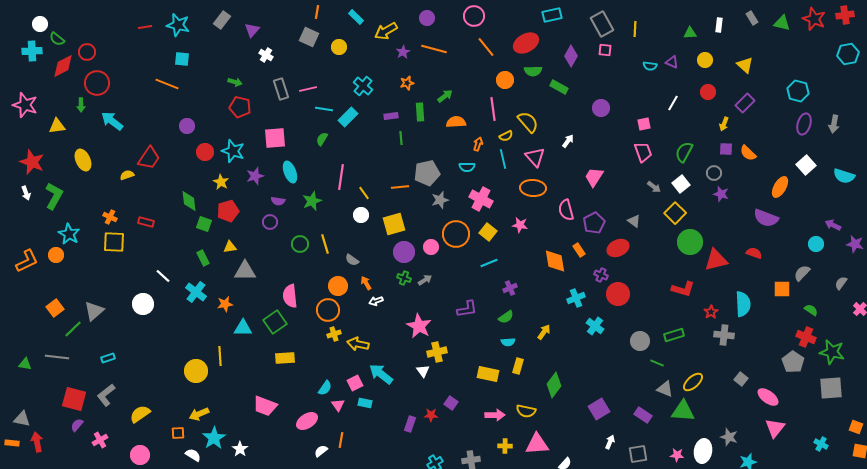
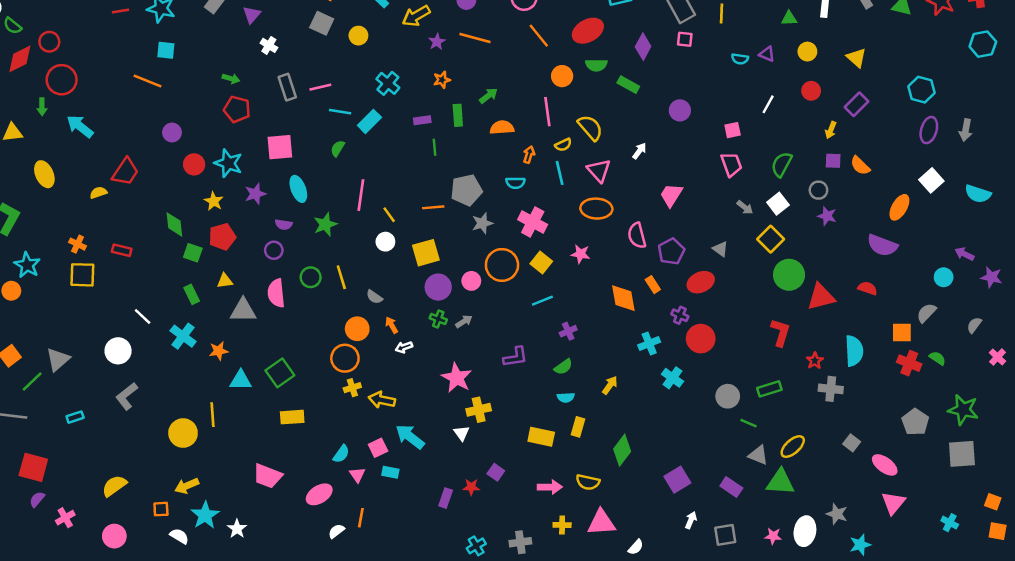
red L-shape: (683, 289) -> (780, 332), turned -90
pink semicircle: (290, 296) -> (276, 293), moved
red cross: (806, 337) -> (909, 363), moved
gray L-shape: (106, 395) -> (127, 396), moved

